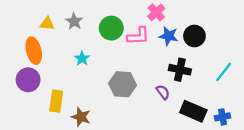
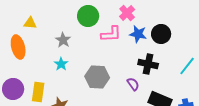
gray star: (74, 21) -> (63, 40), moved
green circle: (111, 28) -> (88, 16), moved
cyan star: (82, 58) -> (61, 64), moved
purple circle: (28, 80) -> (13, 89), moved

